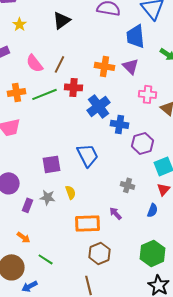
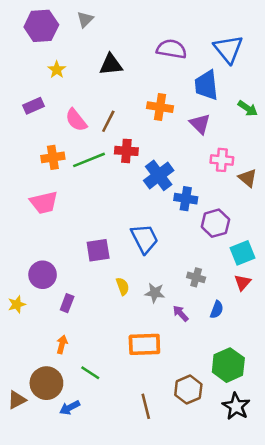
black triangle: (62, 20) -> (111, 65), turned 30
orange cross: (105, 66) -> (160, 107), moved
gray star: (48, 197) -> (155, 293), moved
blue semicircle: (153, 210) -> (217, 310), moved
orange rectangle: (88, 223) -> (144, 344), moved
orange arrow: (24, 237) -> (62, 344), turned -112
brown hexagon: (100, 253) -> (188, 390), moved

